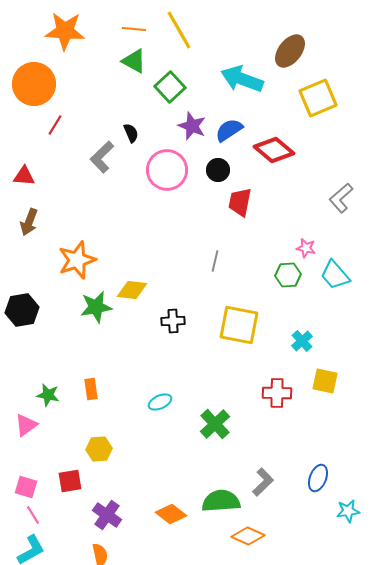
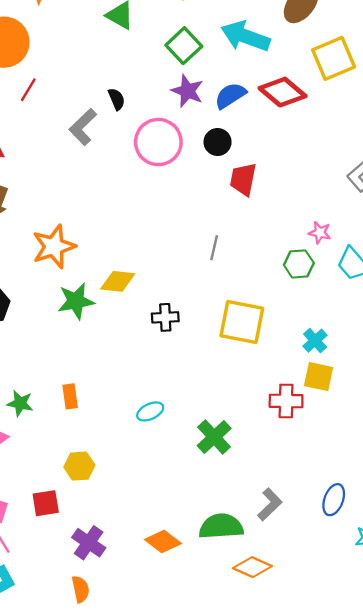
green square: (170, 87) -> (184, 46), moved
red diamond: (274, 150) -> (283, 92), moved
yellow square: (325, 381) -> (319, 377), moved

